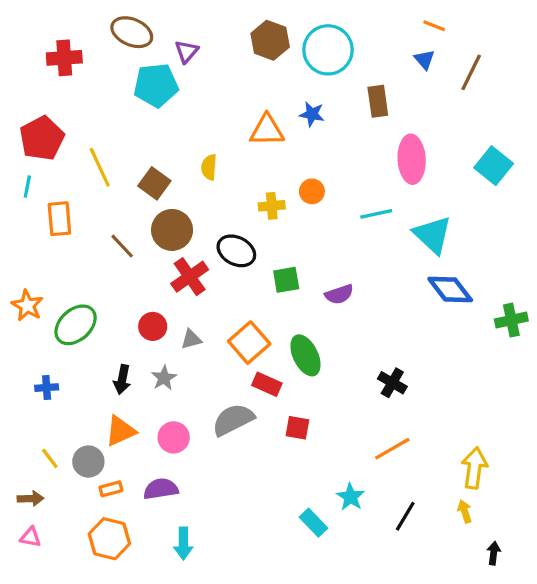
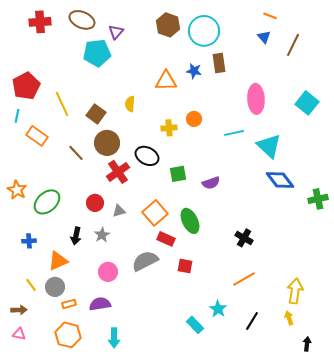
red cross: (64, 58) -> (40, 22), moved
brown rectangle: (378, 101) -> (219, 63), moved
orange rectangle: (59, 219) -> (37, 136), turned -50
orange triangle: (121, 431) -> (58, 261), moved

